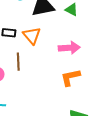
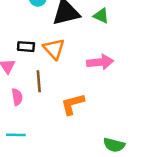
orange L-shape: (70, 77) -> (73, 104), moved

